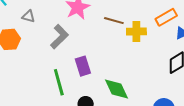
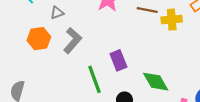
gray triangle: (28, 16) -> (57, 13), turned -32
gray L-shape: (59, 37) -> (73, 40), moved

